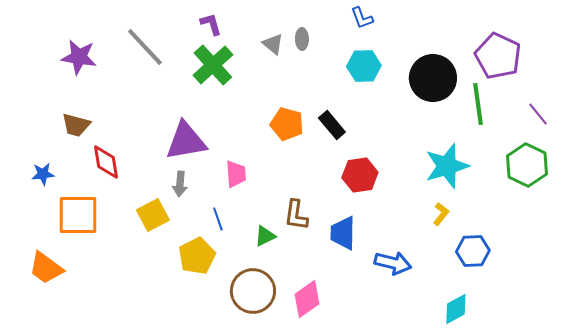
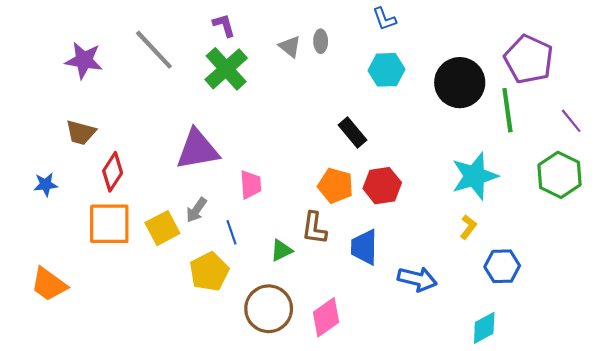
orange pentagon: (287, 124) -> (335, 186), moved
red diamond: (106, 162) -> (113, 172), turned 42
gray arrow: (180, 184) -> (196, 210), moved, turned 30
orange square: (78, 215) -> (109, 224), moved

